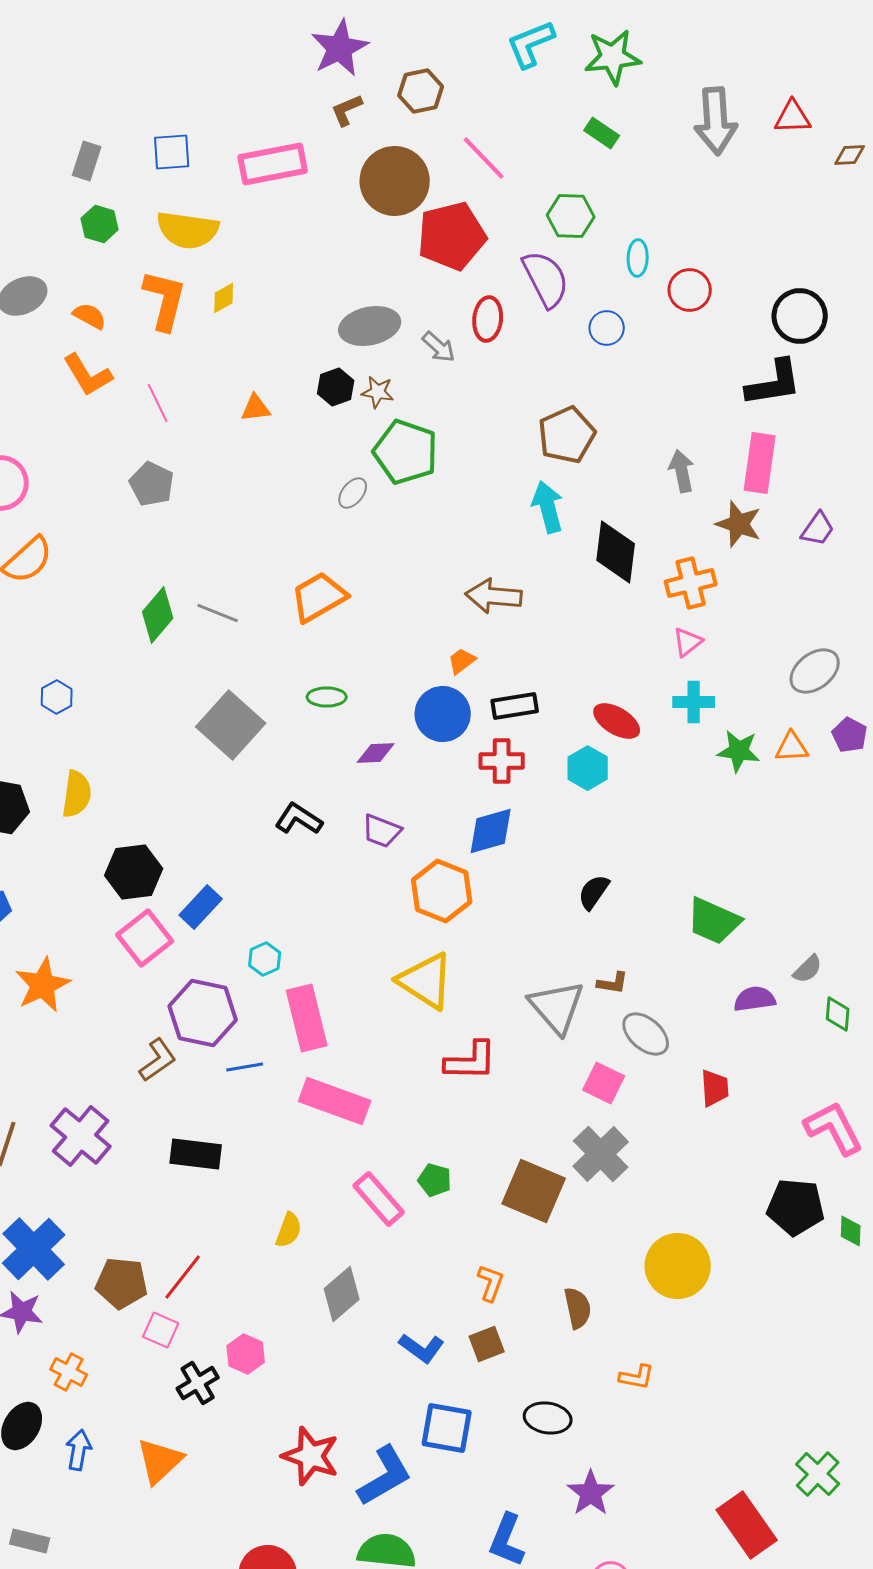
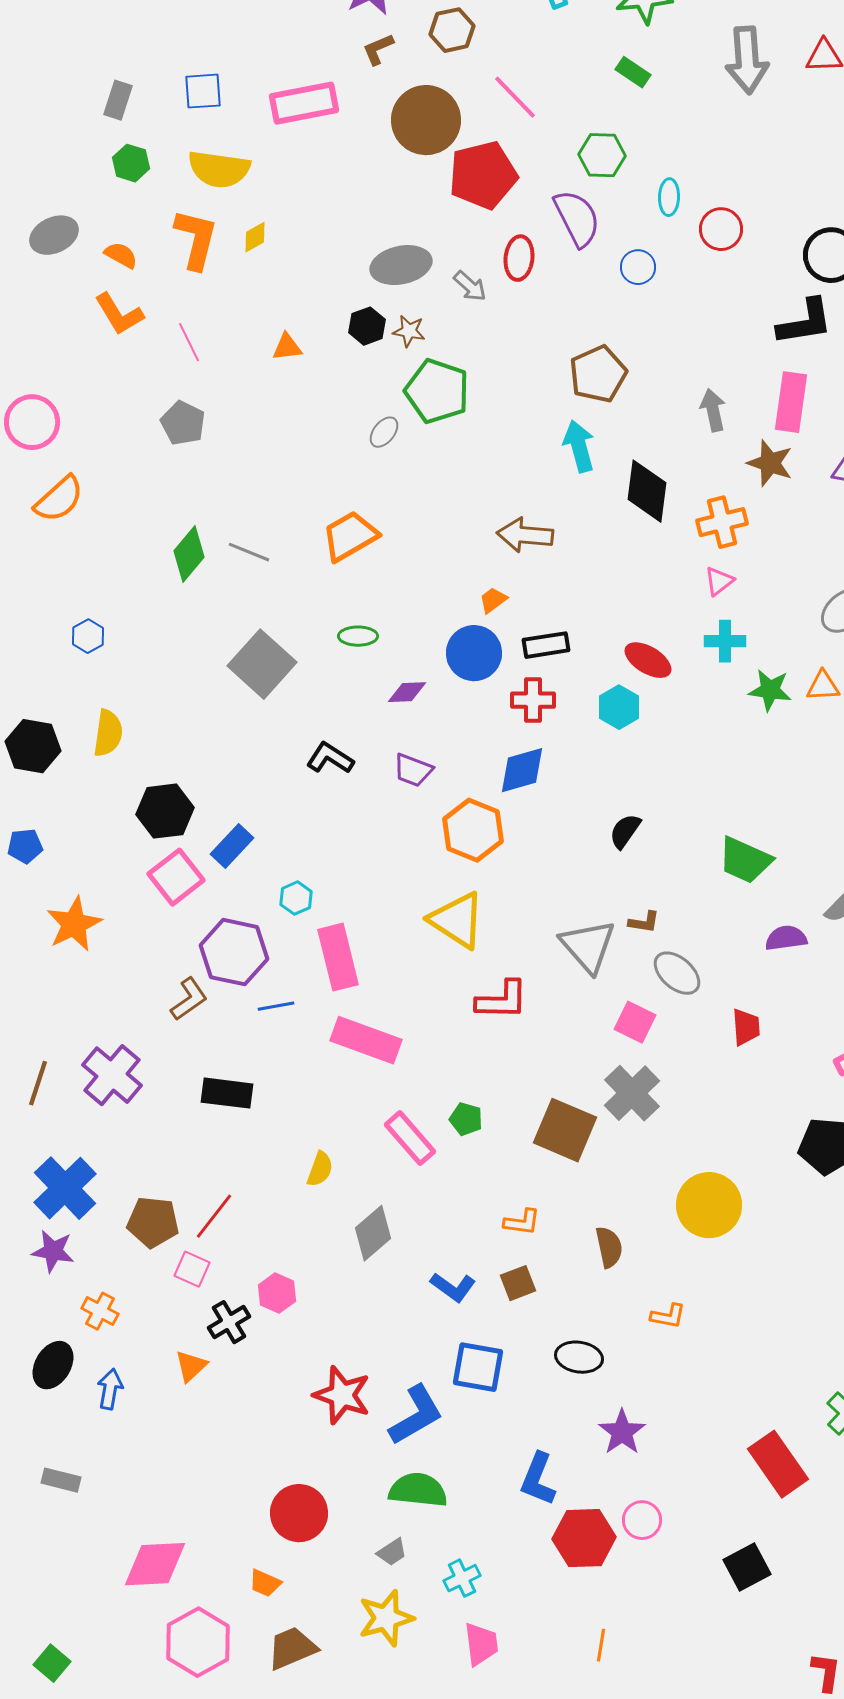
orange L-shape: (491, 1283) -> (522, 1222), turned 78
orange triangle: (160, 1461) -> (191, 1366), moved, size x0.7

